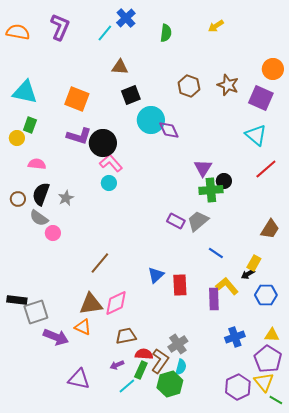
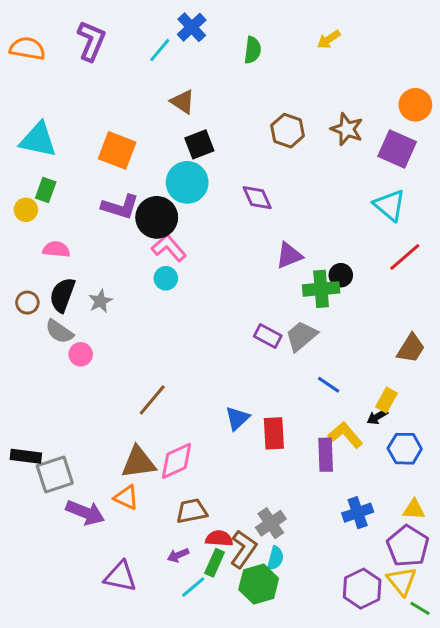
brown triangle: (120, 67) -> (183, 102), turned 30
cyan circle: (151, 120) -> (187, 182), moved
purple triangle: (203, 168) -> (289, 255), moved, turned 36

